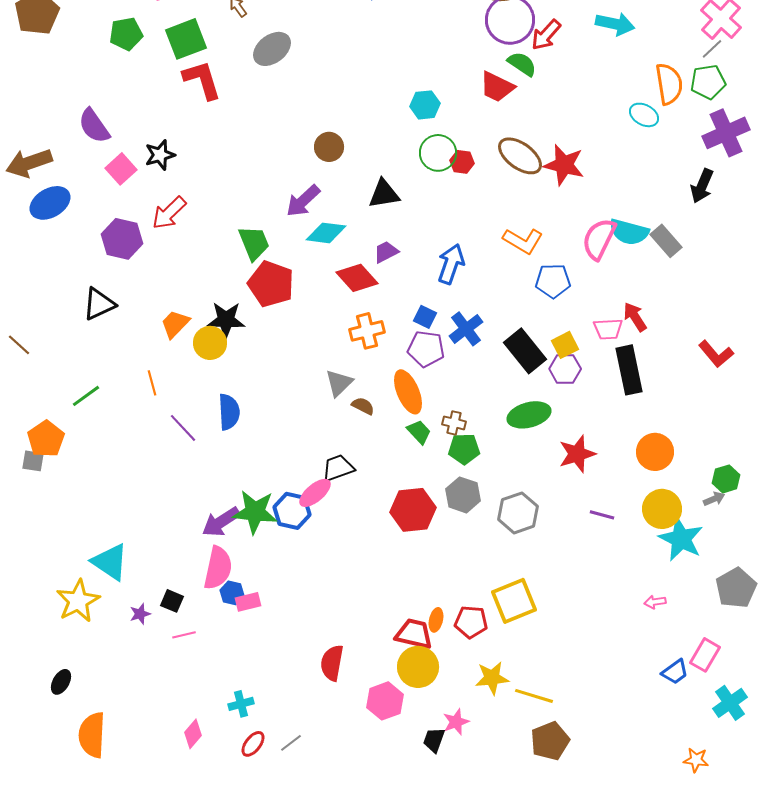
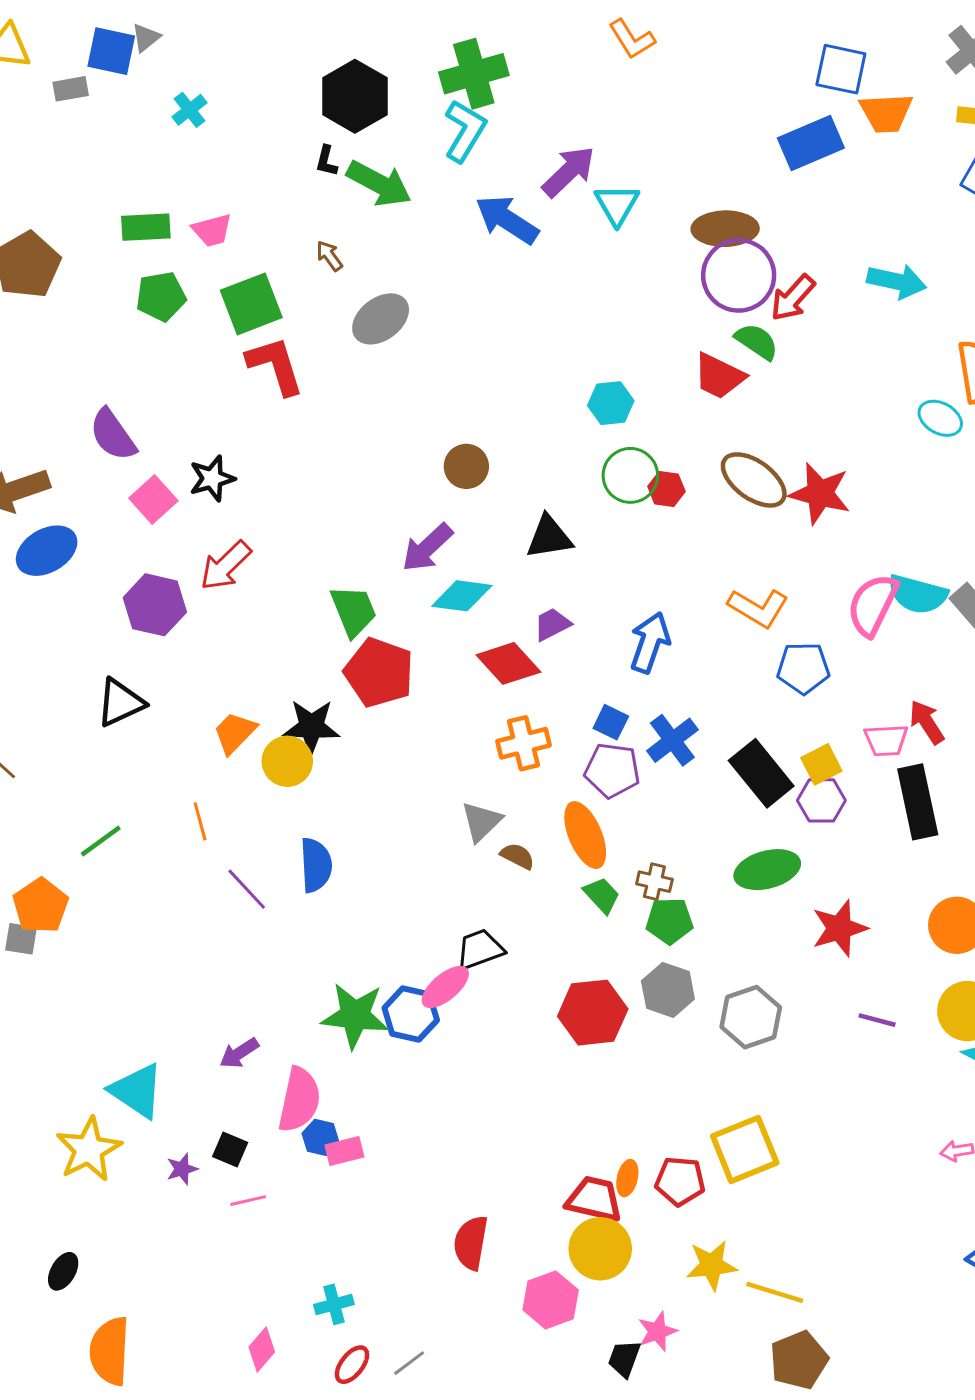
purple arrow: (221, 522) -> (239, 1053), moved, size x0.7

